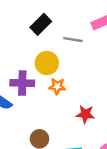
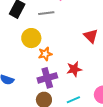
purple cross: (22, 83) -> (47, 78), moved

